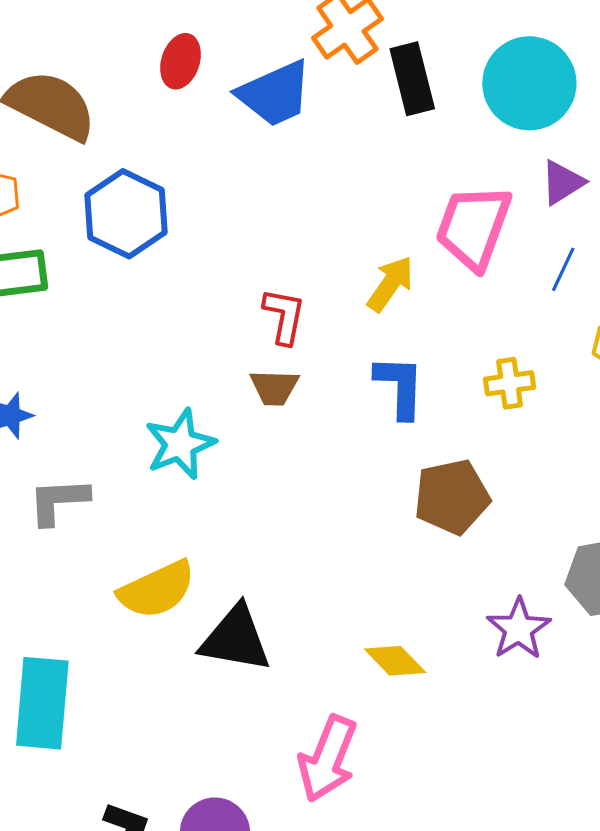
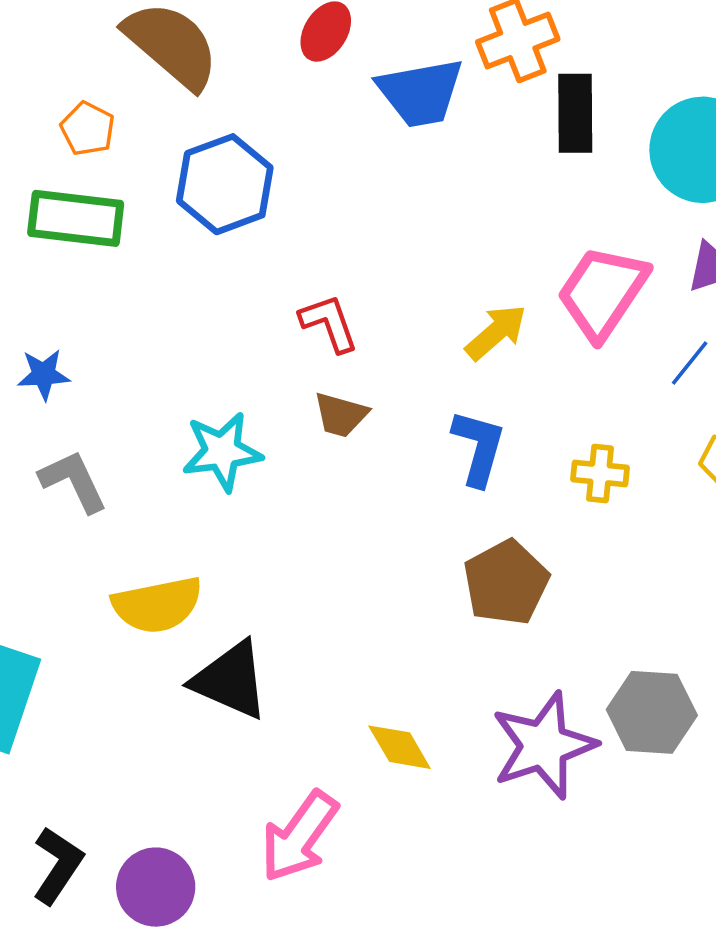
red L-shape: (284, 316) -> (329, 323), moved, turned -44
brown pentagon: (452, 497) -> (506, 583), turned -30
gray L-shape: (59, 501) -> (73, 481), turned 54
purple star: (519, 629) -> (544, 745), size x1.5

